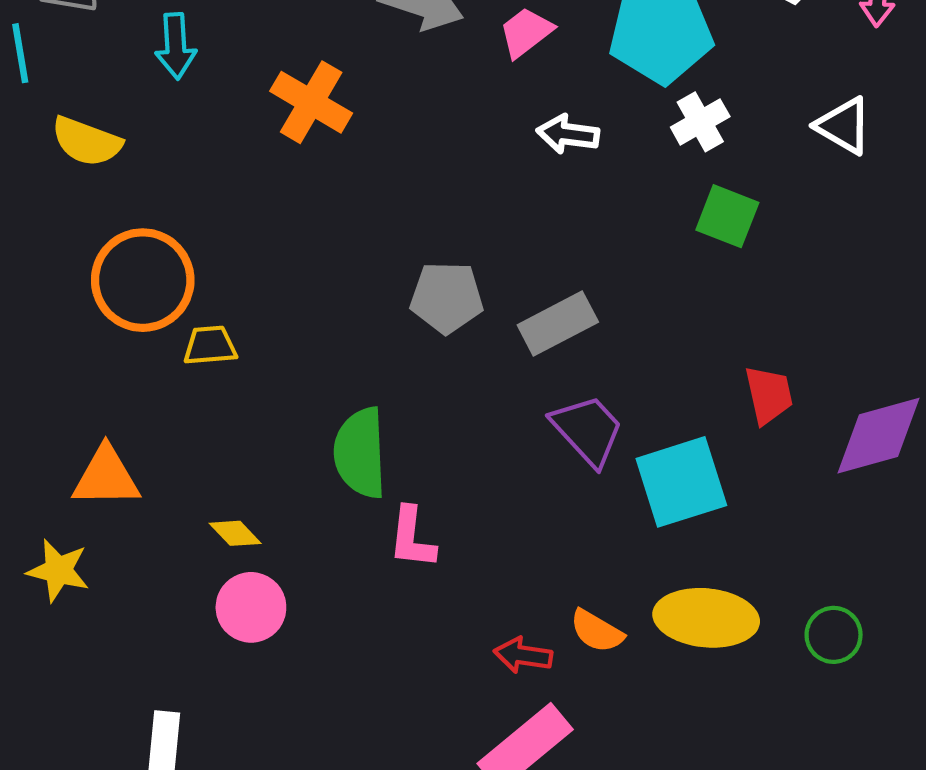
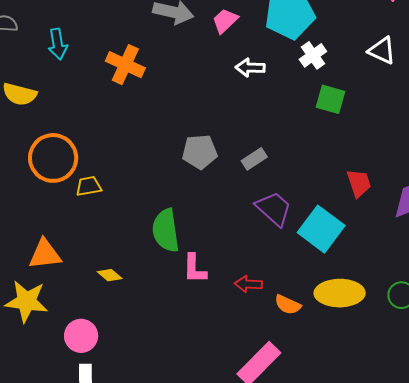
gray rectangle: (558, 324) -> (254, 159), size x0.7
cyan square: (681, 482) -> (321, 229), turned -30
yellow star: (58, 570) -> (26, 301), size x1.4
pink circle: (251, 607) -> (81, 336), moved
red arrow: (523, 655) -> (248, 284), moved

